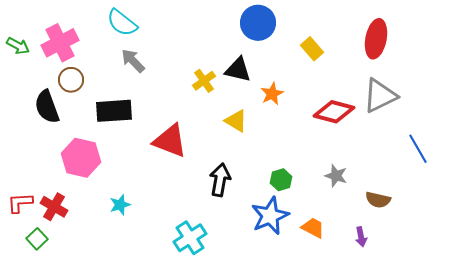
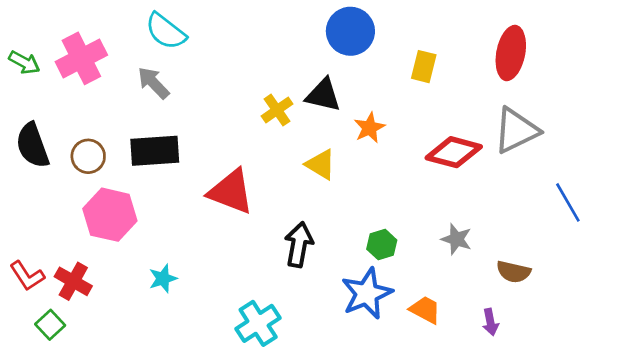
yellow rectangle: (312, 49) -> (424, 67), turned 55
gray arrow: (133, 61) -> (153, 83), moved
brown circle: (71, 80) -> (88, 156), moved
black semicircle: (47, 107) -> (32, 145), moved
red L-shape: (20, 203) -> (27, 276), turned -120

